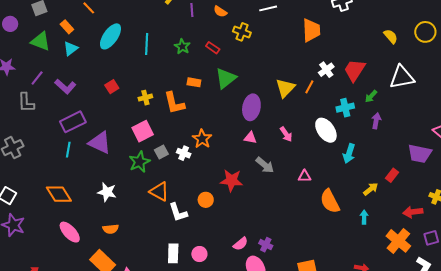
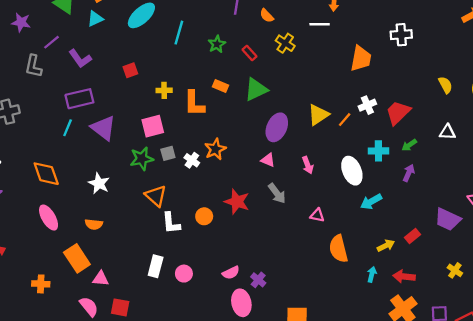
white triangle: (402, 77) -> (447, 132), size x0.6
cyan arrow: (349, 153) -> (371, 202), turned 30
red arrow: (413, 212) -> (404, 277), moved

